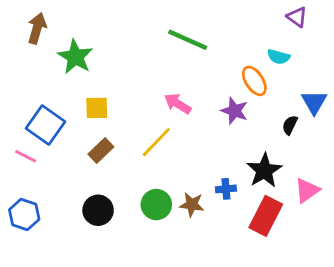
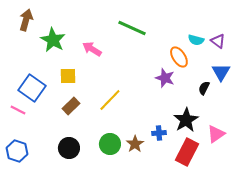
purple triangle: (297, 17) -> (218, 41), moved
pink arrow: (178, 104) -> (92, 49), moved
brown star: (192, 205) -> (135, 144), turned 30

